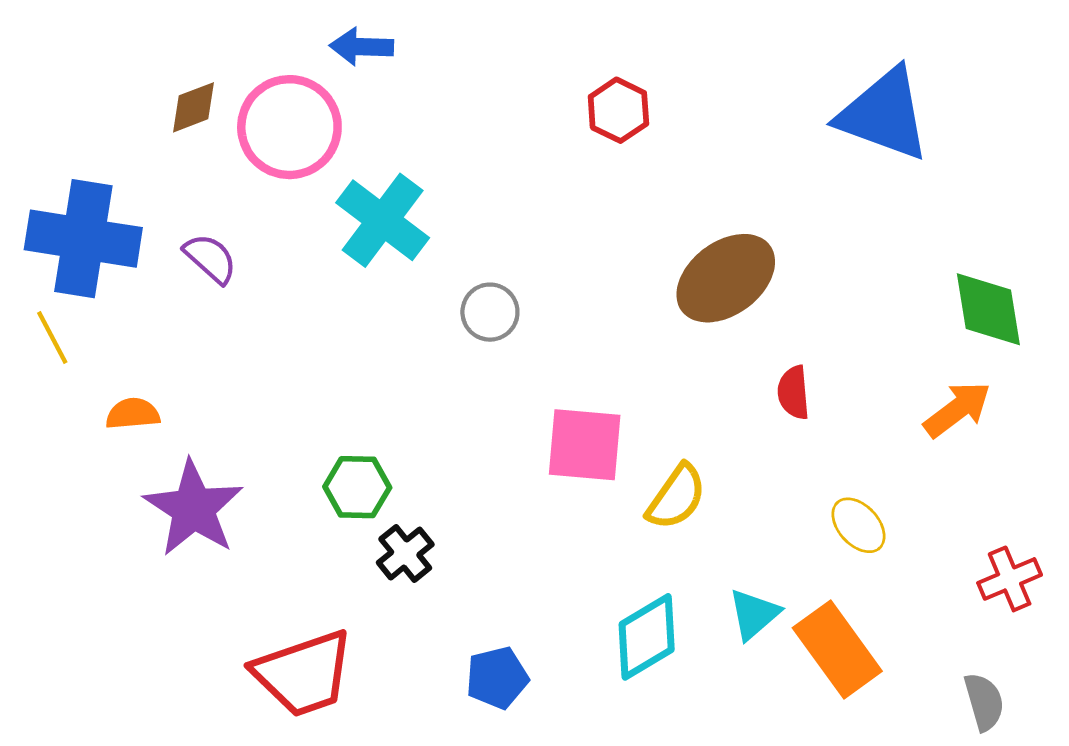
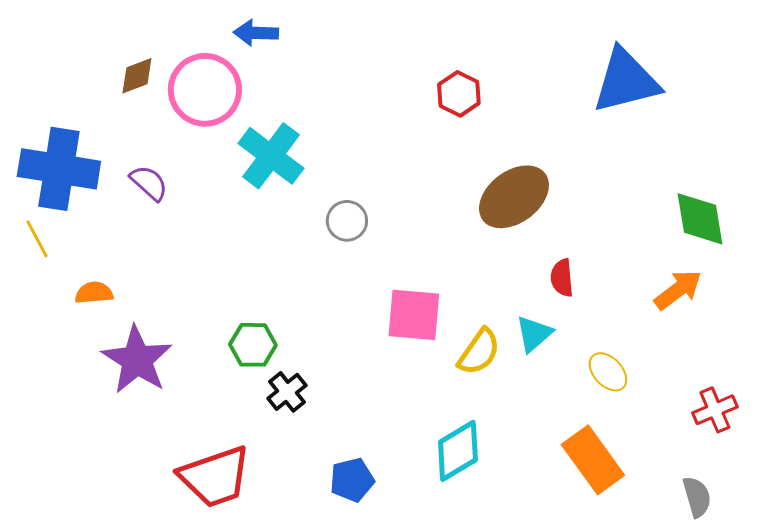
red hexagon: (618, 110) -> (459, 94), moved
blue triangle: (884, 114) -> (626, 81), turned -34
cyan triangle: (754, 614) -> (534, 334), moved

